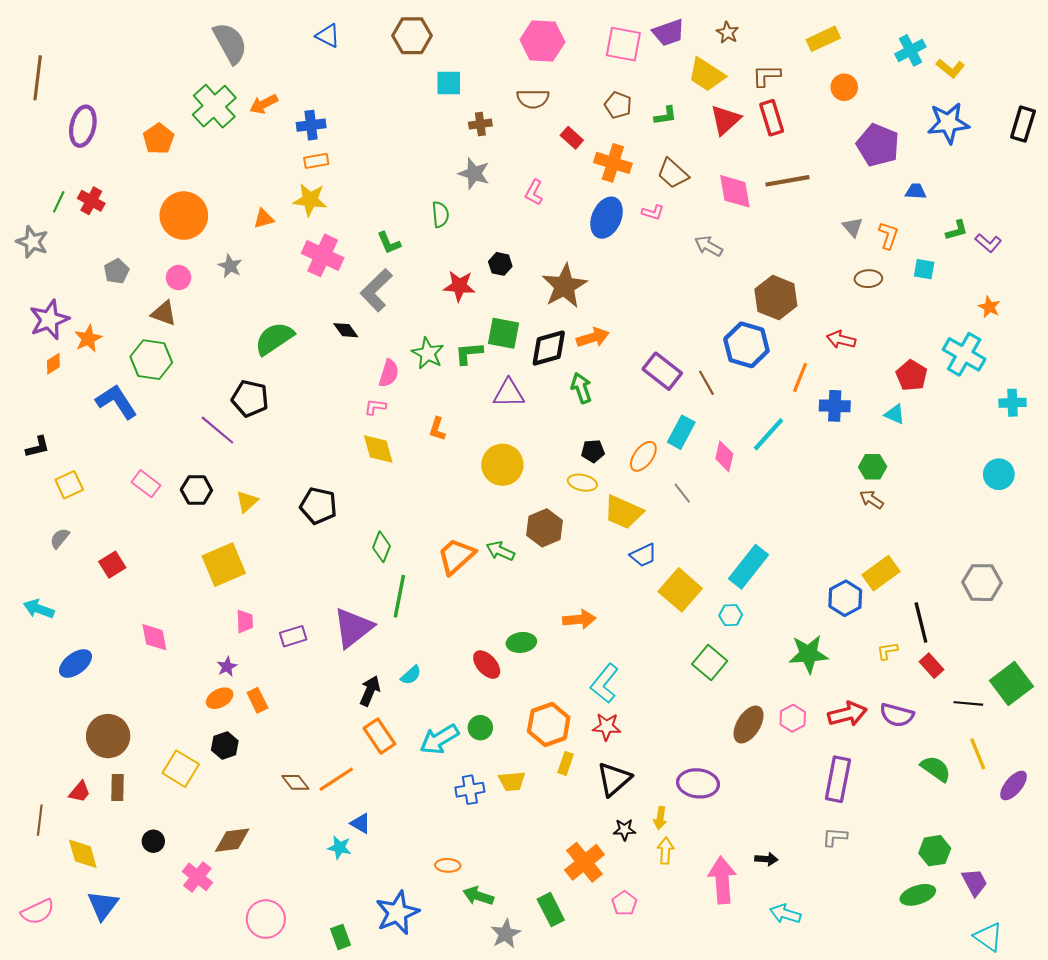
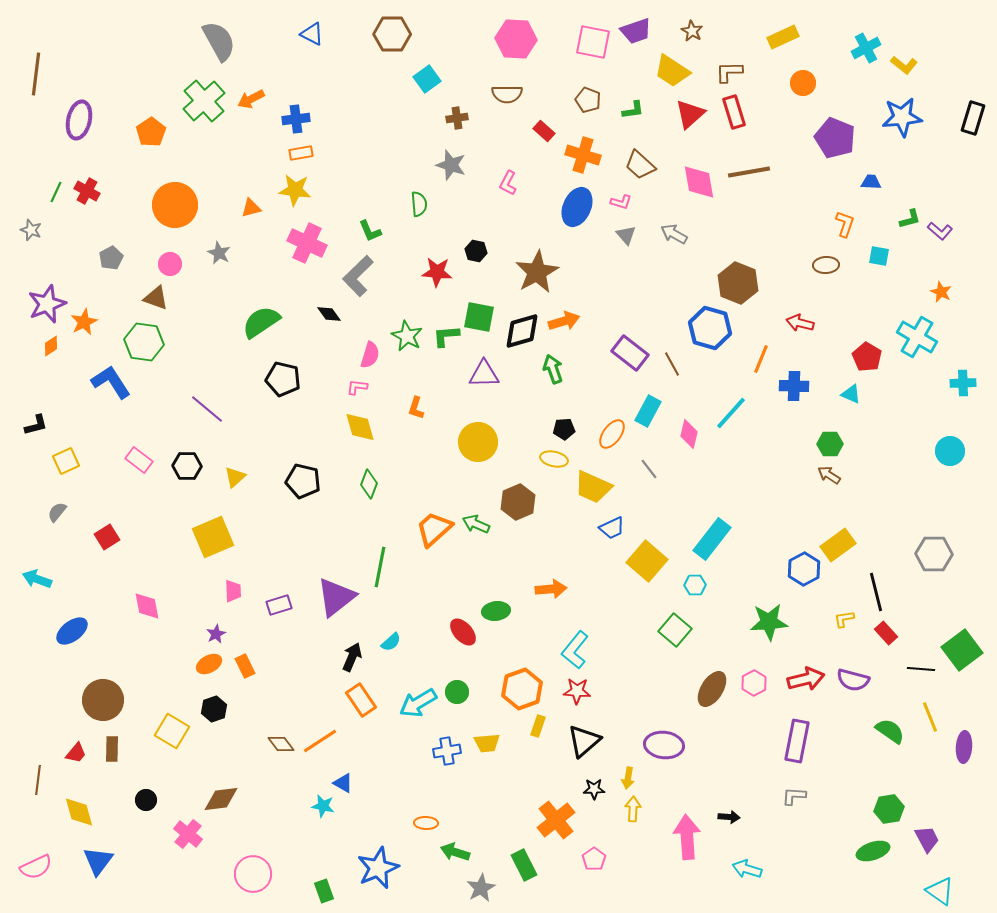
cyan square: (449, 83) -> (427, 79), turned -36
gray triangle: (853, 227) -> (626, 235), moved
gray star: (32, 242) -> (31, 230), size x0.7
black pentagon: (250, 399) -> (283, 379), moved
green diamond: (382, 547) -> (369, 484), moved
purple ellipse: (1014, 785) -> (964, 747), turned -36

